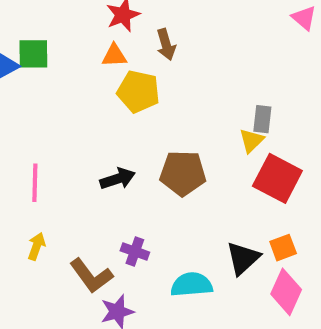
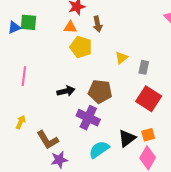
yellow triangle: (251, 141) -> (121, 58), moved
pink line: (35, 183) -> (24, 76), moved
purple cross: (135, 251) -> (88, 118), moved, size x1.6
cyan semicircle: (192, 285) -> (99, 149), turned -35

